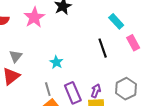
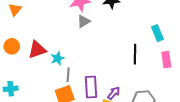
gray triangle: (16, 56) -> (84, 21), moved
cyan star: (56, 62) -> (57, 58), moved

